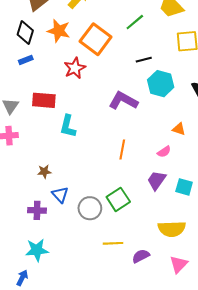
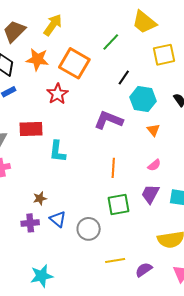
black line: (144, 60) -> (124, 78), turned -35
orange triangle: (179, 129) -> (153, 130), moved, turned 40
green square: (118, 199) -> (118, 205), moved, turned 30
purple cross: (37, 210) -> (30, 223), moved

